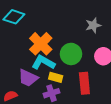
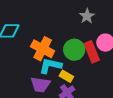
yellow rectangle: (56, 77) -> (66, 76), turned 32
red rectangle: (84, 83) -> (92, 52), moved

